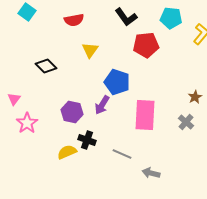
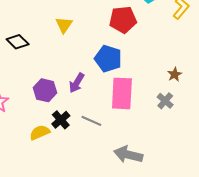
blue pentagon: (117, 82) -> (108, 59), moved
black cross: (87, 140) -> (61, 120), turned 30
gray line: (122, 154) -> (91, 121), moved
gray arrow: (151, 173) -> (128, 155), size x1.5

